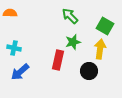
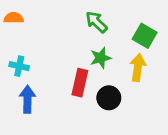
black circle: (89, 71) -> (109, 98), moved
blue arrow: (20, 72) -> (27, 99), turned 132

